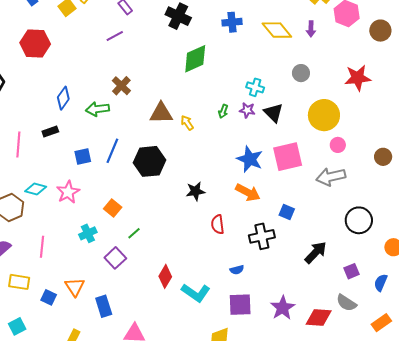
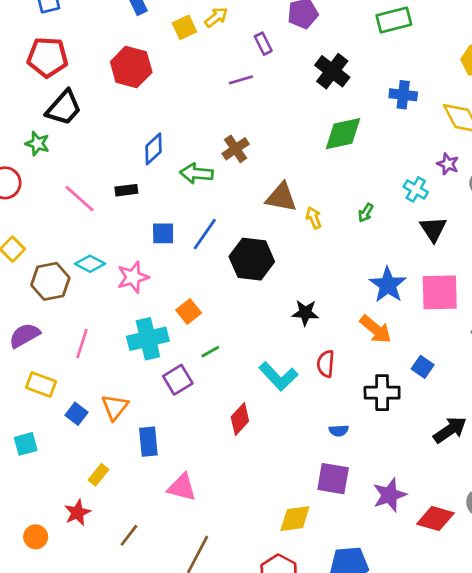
purple star: (247, 110) -> (448, 164), moved
pink line: (18, 144) -> (80, 199), turned -65
cyan cross: (88, 233) -> (148, 339), size x1.6
cyan L-shape: (196, 293) -> (278, 376), moved

